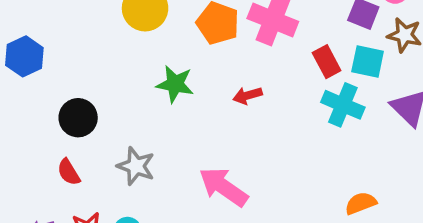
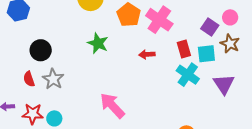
cyan square: (368, 62) -> (206, 54), turned -30
red arrow: (247, 95) -> (147, 54), moved
gray star: (136, 166) -> (53, 79), moved

